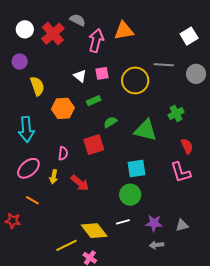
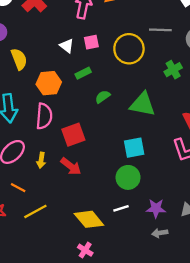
green cross: (176, 113) -> (173, 70), moved
red square: (94, 145) -> (73, 135), moved
pink semicircle: (63, 153) -> (44, 116), moved, size x1.6
yellow line: (66, 245) -> (35, 211), moved

